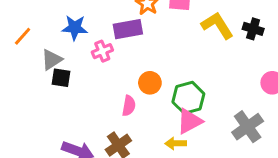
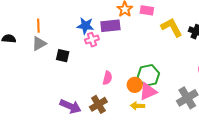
blue star: (75, 28) -> (85, 26), moved
orange line: (23, 36) -> (38, 26), turned -48
gray triangle: (52, 60) -> (39, 44), moved
orange circle: (150, 83) -> (135, 85), moved

